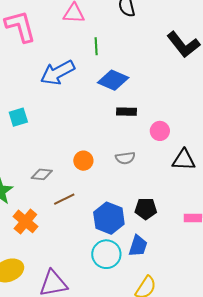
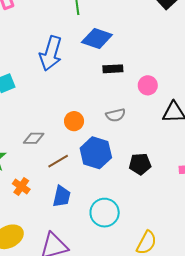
blue arrow: (58, 73) -> (51, 53), moved, turned -40
blue hexagon: (109, 218) -> (96, 153), moved
orange cross: (25, 221) -> (21, 187), size x0.7
blue trapezoid: (138, 246) -> (62, 196), moved

